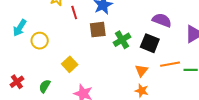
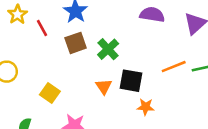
black square: (150, 43) -> (131, 81), moved
orange triangle: (141, 71) -> (104, 87), moved

